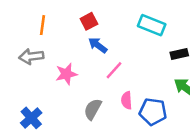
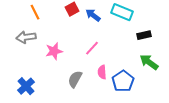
orange line: (42, 25) -> (35, 12), turned -35
blue arrow: (98, 45) -> (93, 15), moved
blue pentagon: (153, 112) -> (123, 81), turned 30

